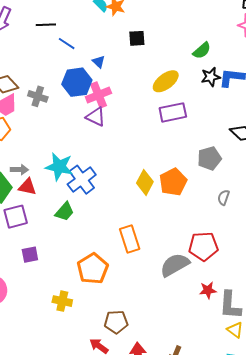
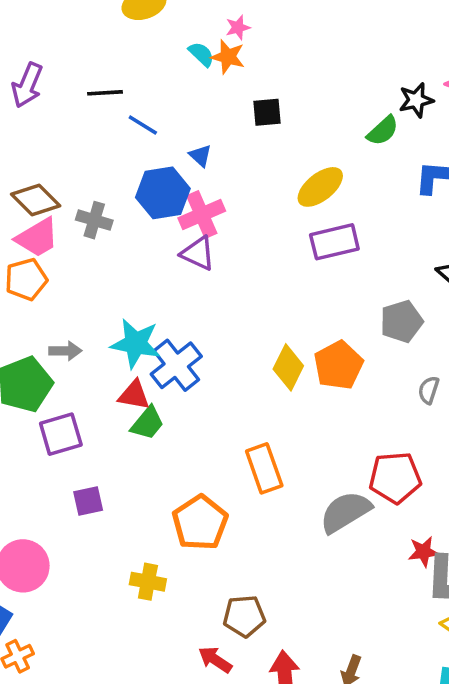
black star: (211, 77) -> (416, 100), moved
red triangle: (27, 187) -> (134, 395), moved
red star: (208, 290) -> (423, 552), moved

